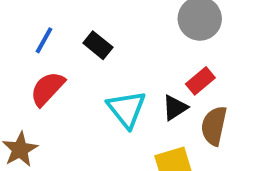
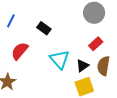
blue line: (44, 40) -> (11, 21), moved
black triangle: (175, 108) -> (82, 66), moved

